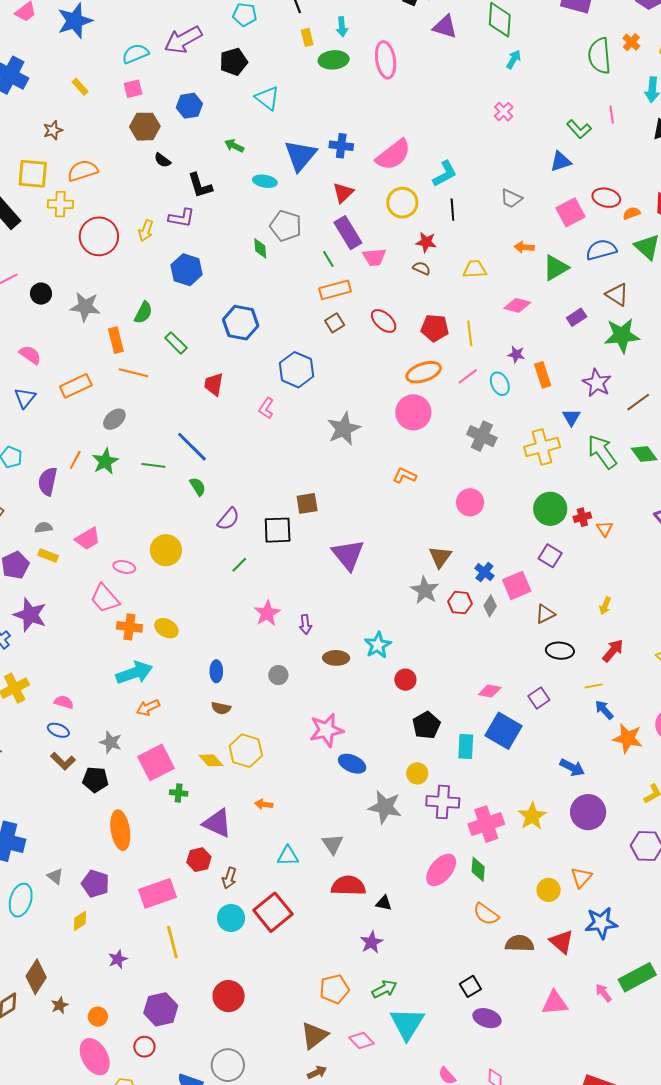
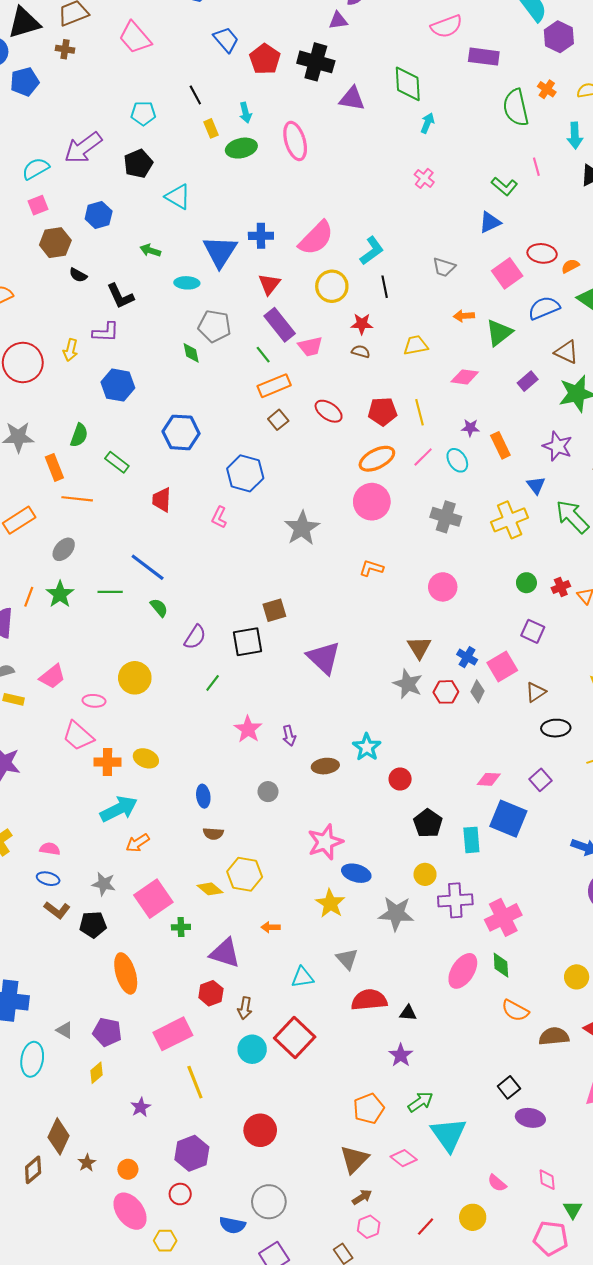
green circle: (550, 509) -> (526, 583), size x0.6
yellow star: (532, 816) -> (330, 903), moved

